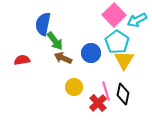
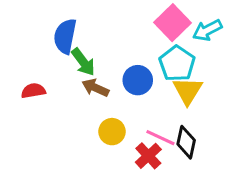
pink line: (106, 91) -> (160, 138), turned -48

